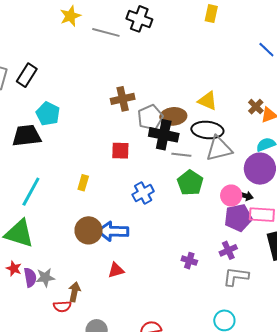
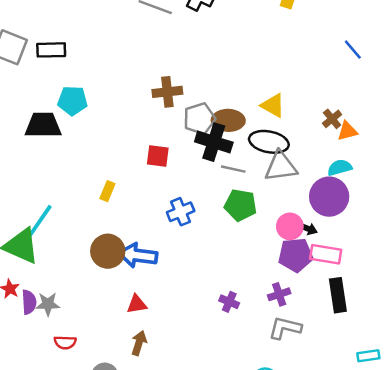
black rectangle: (27, 75) -> (51, 50), turned 50
cyan pentagon: (48, 114) -> (73, 101), turned -30
green pentagon: (190, 183) -> (240, 205), turned -30
cyan line: (31, 192) -> (39, 222), moved
brown arrow: (74, 292) -> (139, 343), moved

